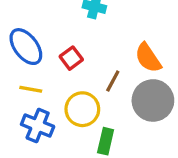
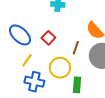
yellow line: (31, 89) -> (27, 60), turned -56

